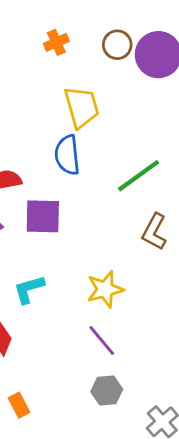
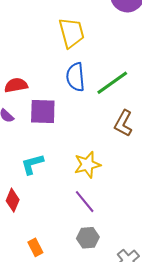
blue semicircle: (67, 155) -> (75, 77), moved
orange rectangle: (19, 405) -> (35, 247), moved

